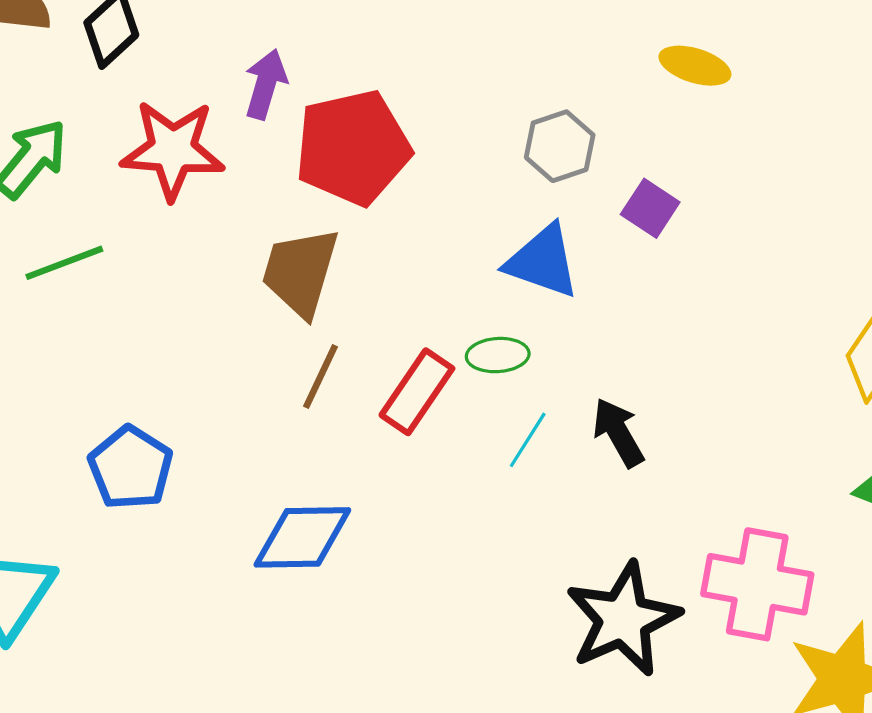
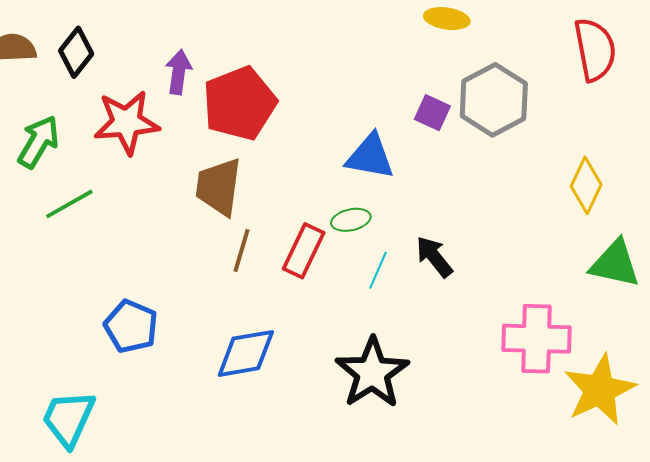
gray hexagon: (560, 146) -> (494, 100), moved, size x1.6
black star: (623, 619) -> (372, 373), moved

